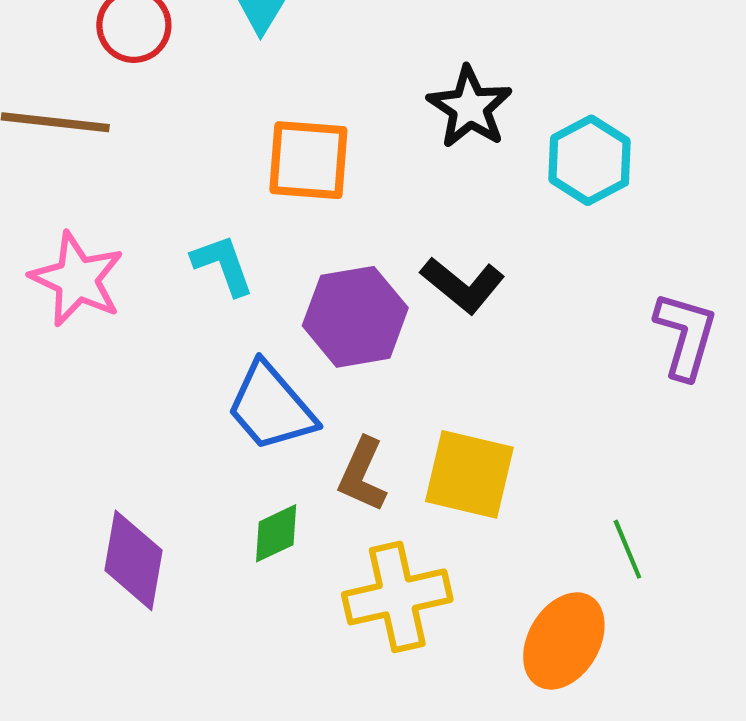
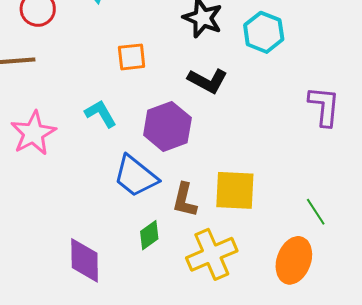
orange square: (308, 160) -> (132, 57), size x0.7
pink star: (77, 279) -> (33, 133), turned 30
black L-shape: (463, 285) -> (208, 81), moved

